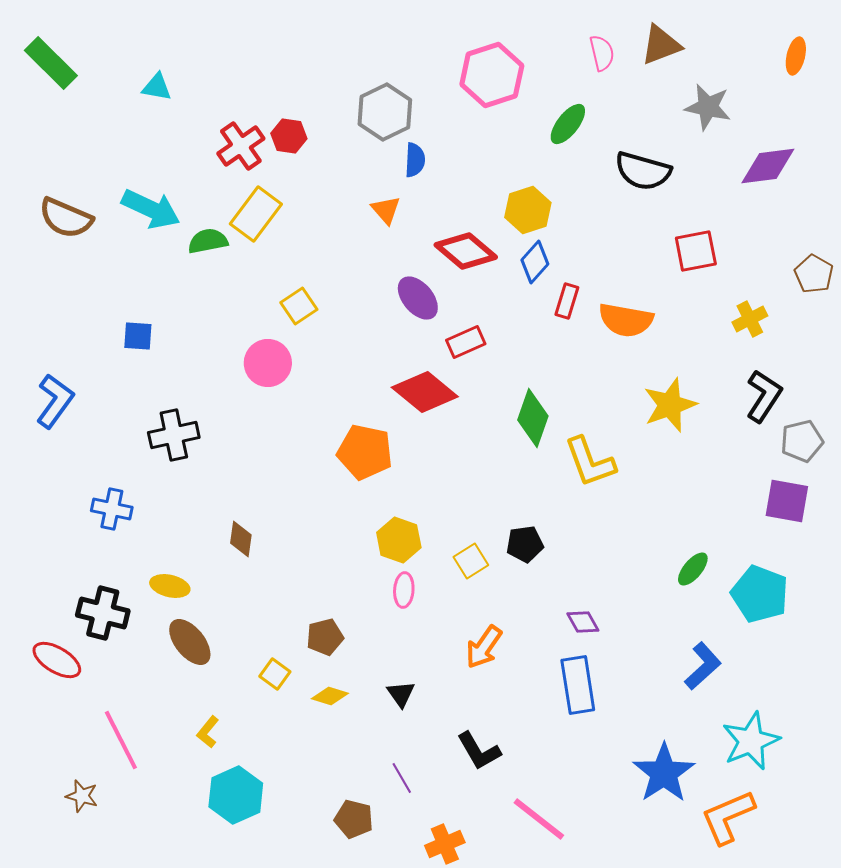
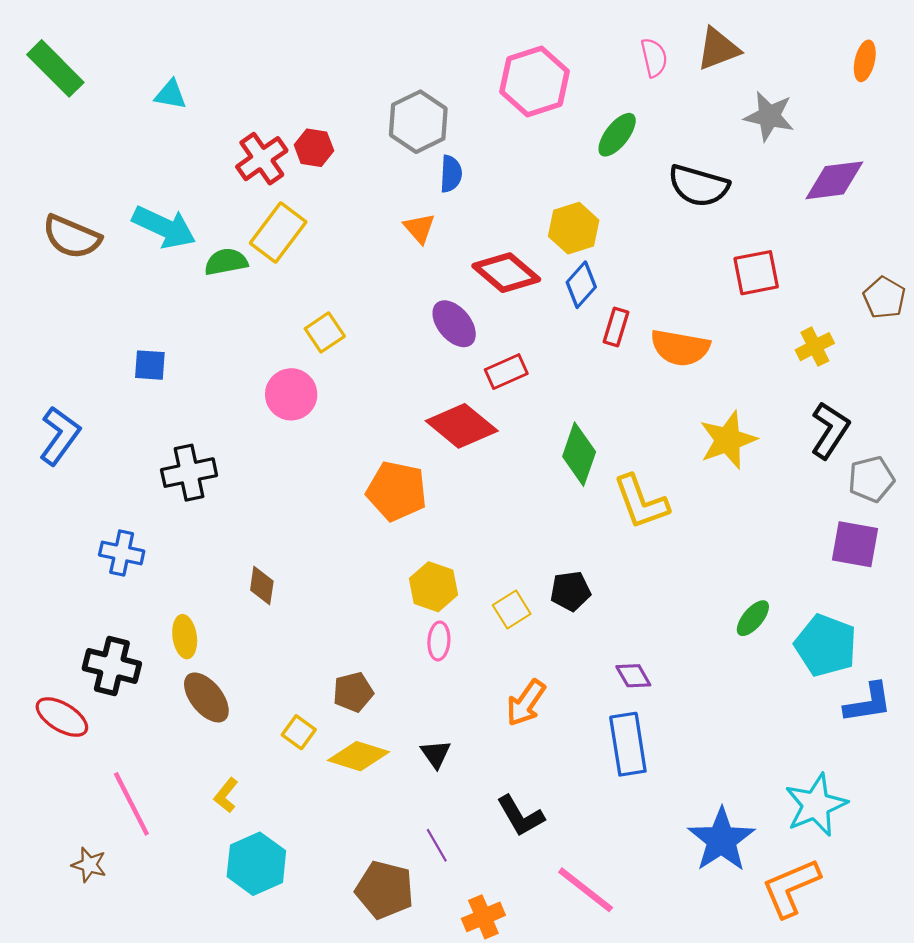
yellow ellipse: (170, 586) -> (185, 637), turned 69
blue L-shape: (703, 666) -> (868, 703), moved, turned 33
yellow diamond: (330, 696) -> (359, 756), size x1.5
brown pentagon: (354, 819) -> (385, 890), size x1.4

